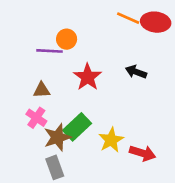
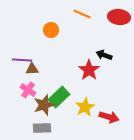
orange line: (128, 18) -> (82, 14), moved
purple line: (50, 51) -> (22, 60), moved
red star: (88, 77) -> (89, 70), moved
gray rectangle: (55, 167) -> (42, 128), turned -72

